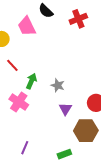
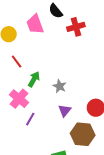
red cross: (78, 19) -> (76, 27), moved
purple line: (25, 148) -> (30, 119), moved

